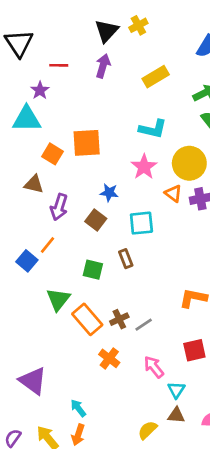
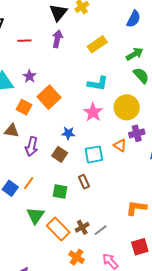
purple star: (40, 90) -> (29, 76), moved
orange square: (87, 143) -> (49, 97), turned -35
orange triangle: (173, 193) -> (120, 145), moved
orange line: (48, 245) -> (29, 183), moved

